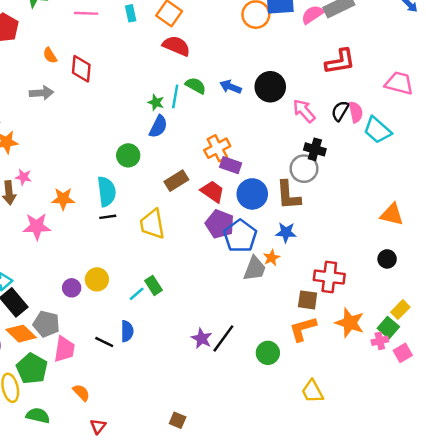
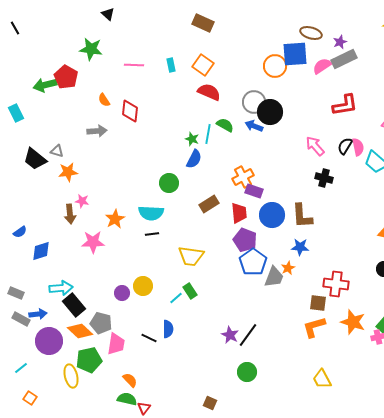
black circle: (270, 87) -> (270, 112), moved
gray circle: (304, 169) -> (254, 102), moved
cyan semicircle: (107, 192) -> (151, 213), turned 100
red trapezoid: (212, 192) -> (239, 213), turned 50
orange star: (63, 199) -> (115, 219), turned -30
yellow trapezoid: (152, 224) -> (191, 256), moved, turned -72
blue pentagon: (240, 236) -> (253, 262), moved
green circle: (268, 353) -> (247, 372), moved
green pentagon: (32, 369) -> (89, 360), turned 30
green semicircle: (38, 415) -> (127, 399), moved

